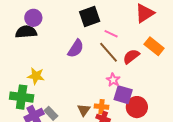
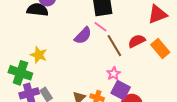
pink line: (111, 34) -> (101, 27), moved
red semicircle: (131, 56) -> (137, 41), moved

